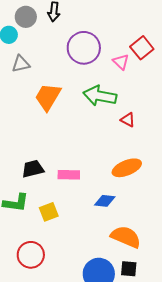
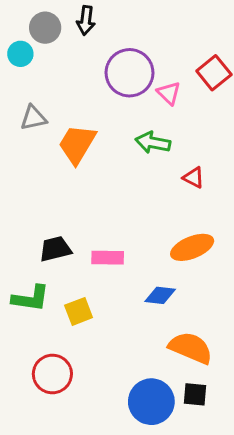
pink triangle: (121, 62) -> (169, 93), moved
gray triangle: (21, 64) -> (33, 118), moved
green arrow: (100, 96) -> (153, 143), size x0.7

